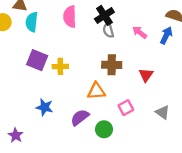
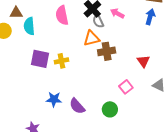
pink arrow: (140, 32) -> (117, 13), moved
red triangle: (146, 75) -> (143, 61), moved
orange triangle: (96, 91) -> (92, 38), moved
purple semicircle: (80, 117) -> (77, 106), moved, turned -84

